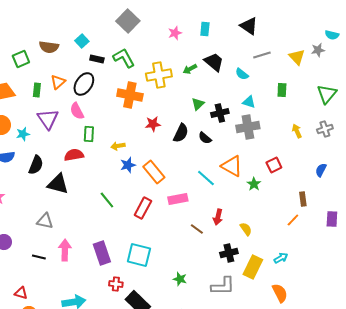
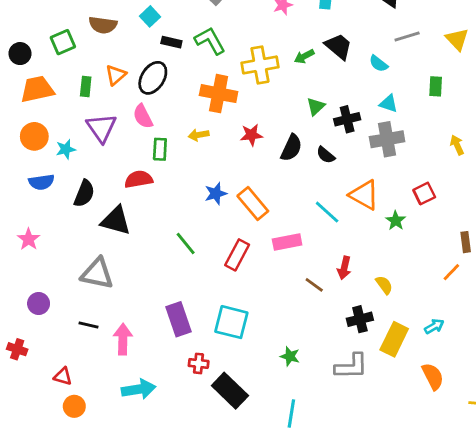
yellow arrow: (118, 146) -> (199, 135), moved
gray triangle: (45, 221) -> (97, 274), size x1.4
pink arrow: (65, 250) -> (123, 339), moved

